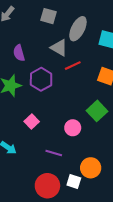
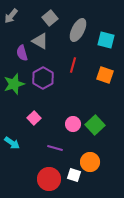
gray square: (48, 16) -> (50, 18), turned 35
gray triangle: (59, 48) -> (40, 41), moved
red line: (73, 66) -> (73, 65), turned -49
green square: (97, 111) -> (95, 125), moved

